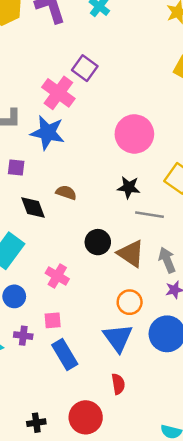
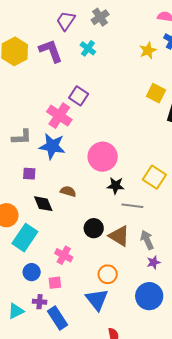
pink circle: (134, 134) -> (103, 157), moved
orange circle: (130, 302) -> (108, 274), moved
pink square: (53, 320) -> (55, 283), moved
blue triangle: (118, 338) -> (97, 300), moved
blue rectangle: (65, 355) -> (58, 318), moved

